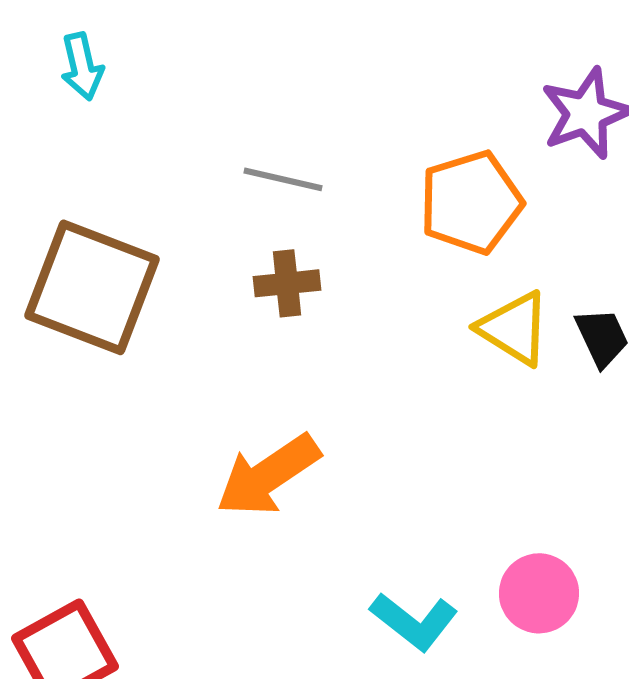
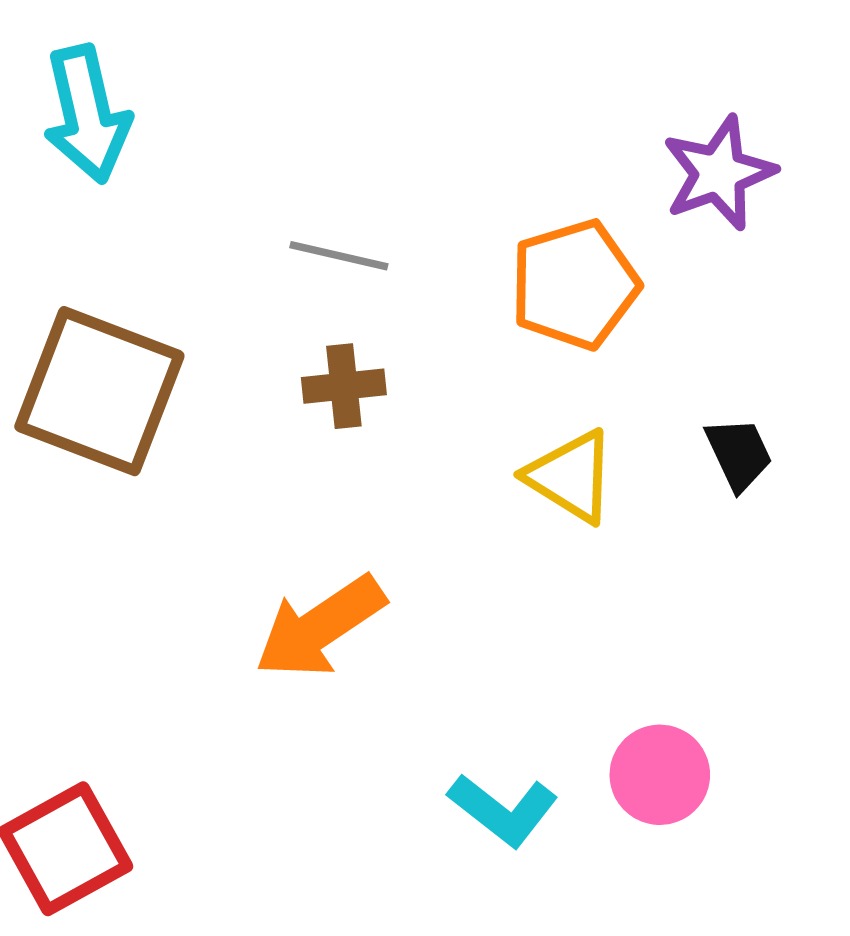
cyan arrow: (82, 66) -> (87, 114), size x1.6
yellow triangle: (514, 328) -> (571, 476), moved

